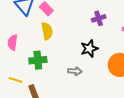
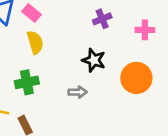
black star: (89, 49) -> (94, 60), turned -30

